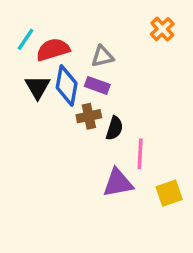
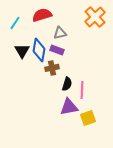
orange cross: (162, 29) -> (95, 17), size x1.5
red semicircle: (53, 50) -> (42, 15), moved
black semicircle: (114, 128) -> (67, 84), moved
yellow square: (169, 193) -> (88, 118), moved

